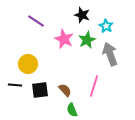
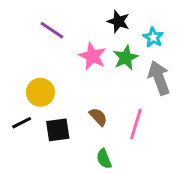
black line: (15, 85) -> (22, 123), turned -32
brown semicircle: (65, 90) -> (98, 117), moved

